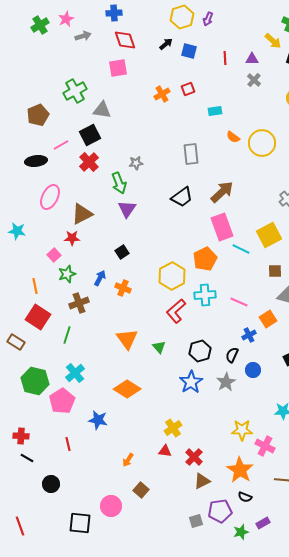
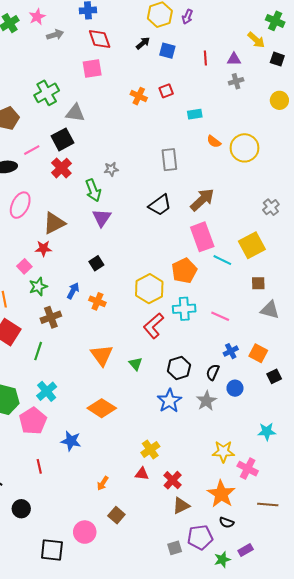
gray cross: (254, 80) -> (236, 81), turned 32
orange cross: (162, 94) -> (139, 96), turned -35
orange square: (268, 319) -> (258, 353), moved, turned -30

